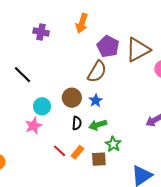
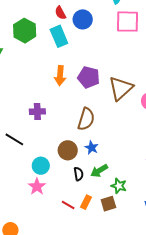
purple cross: (41, 32) -> (37, 112), moved
purple pentagon: (108, 46) -> (89, 77), moved

